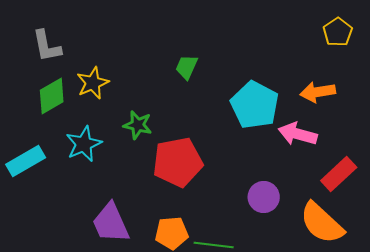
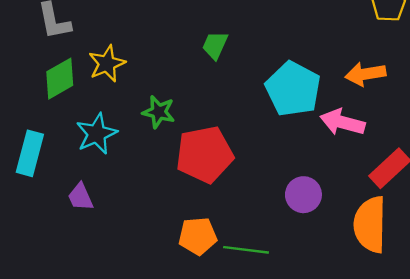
cyan rectangle: (26, 161) -> (30, 153), turned -45
purple trapezoid: (111, 223) -> (80, 197), moved, size x0.6
orange semicircle: (322, 223) -> (370, 225), turned 48

